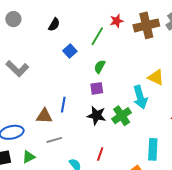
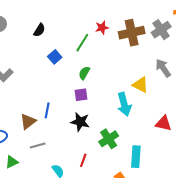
brown triangle: (44, 116) -> (28, 121), turned -42
green cross: (122, 116) -> (109, 139), moved

